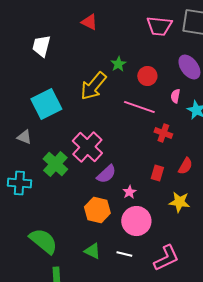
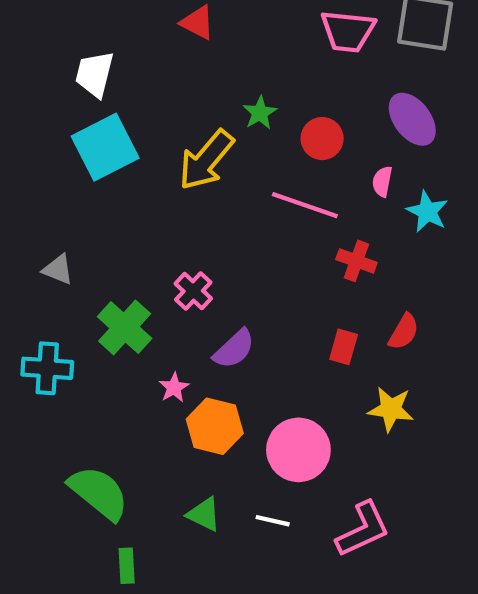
cyan square: (46, 104) -> (105, 147), moved
pink cross: (87, 147) -> (193, 291), size x0.6
pink star: (129, 192) -> (174, 388), moved

